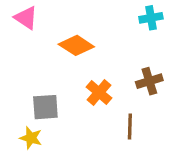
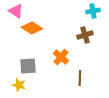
orange diamond: (76, 45) -> (32, 28), moved
brown cross: (149, 81) -> (85, 35), moved

